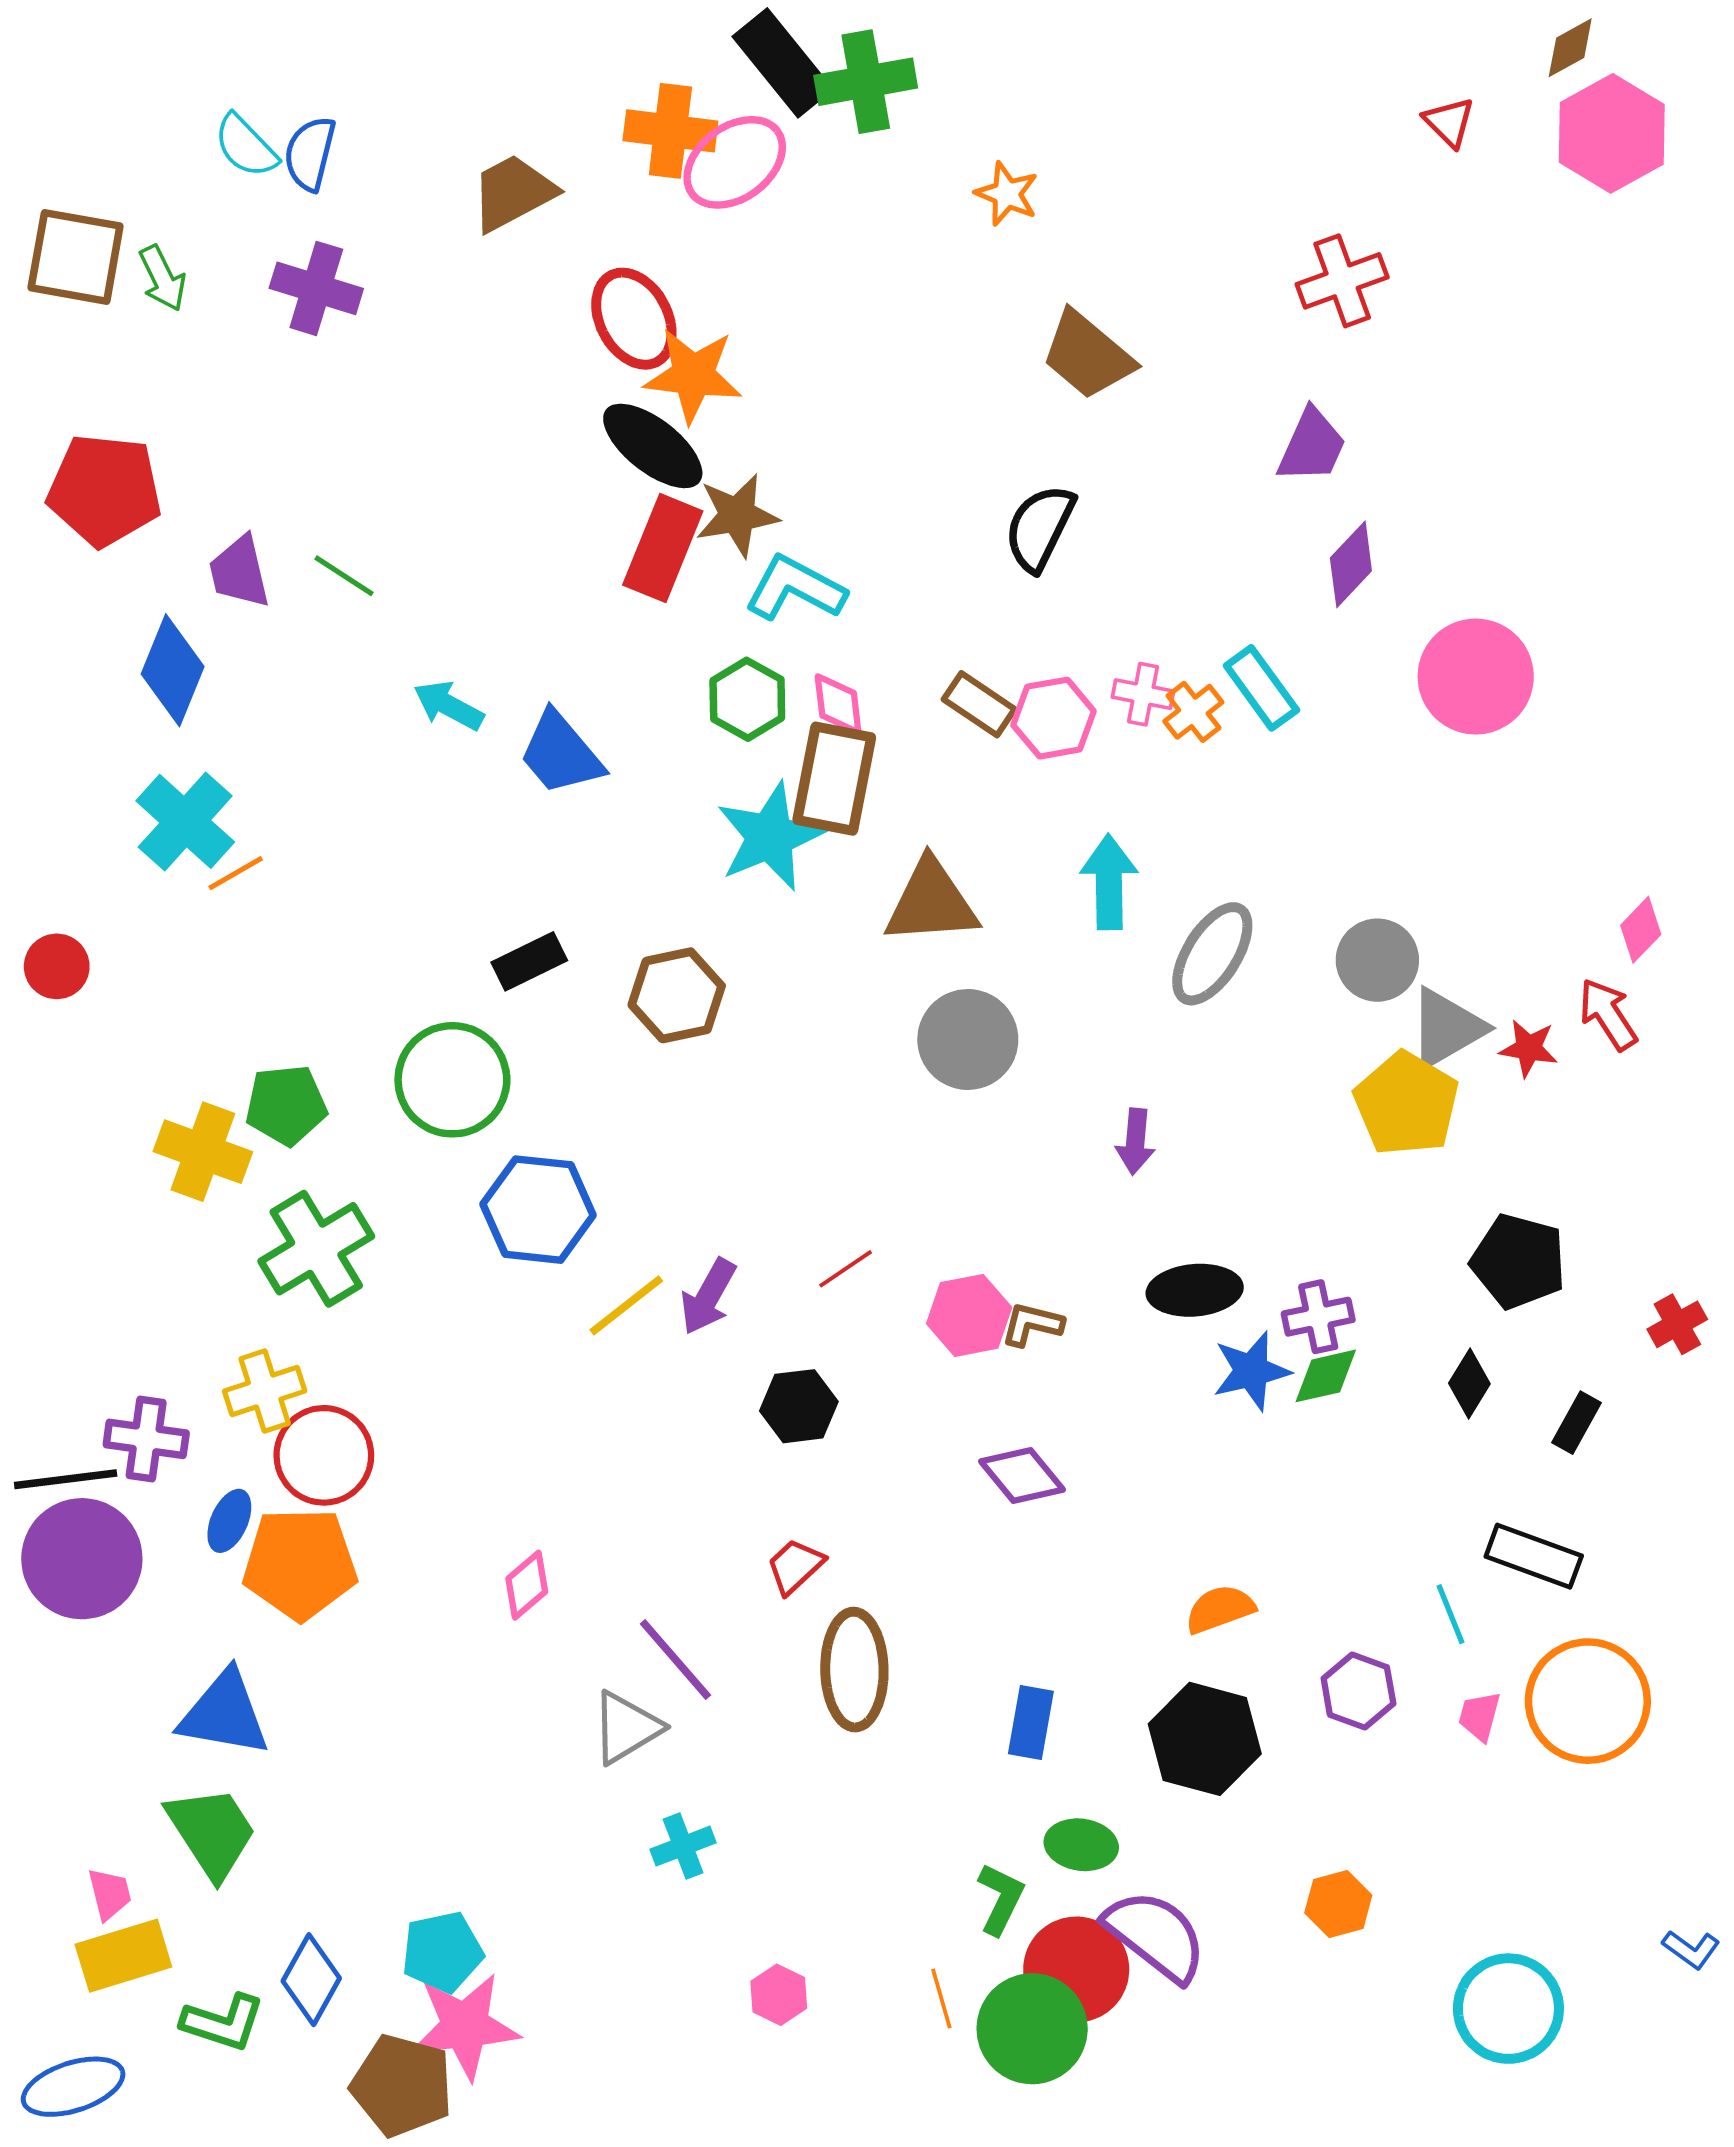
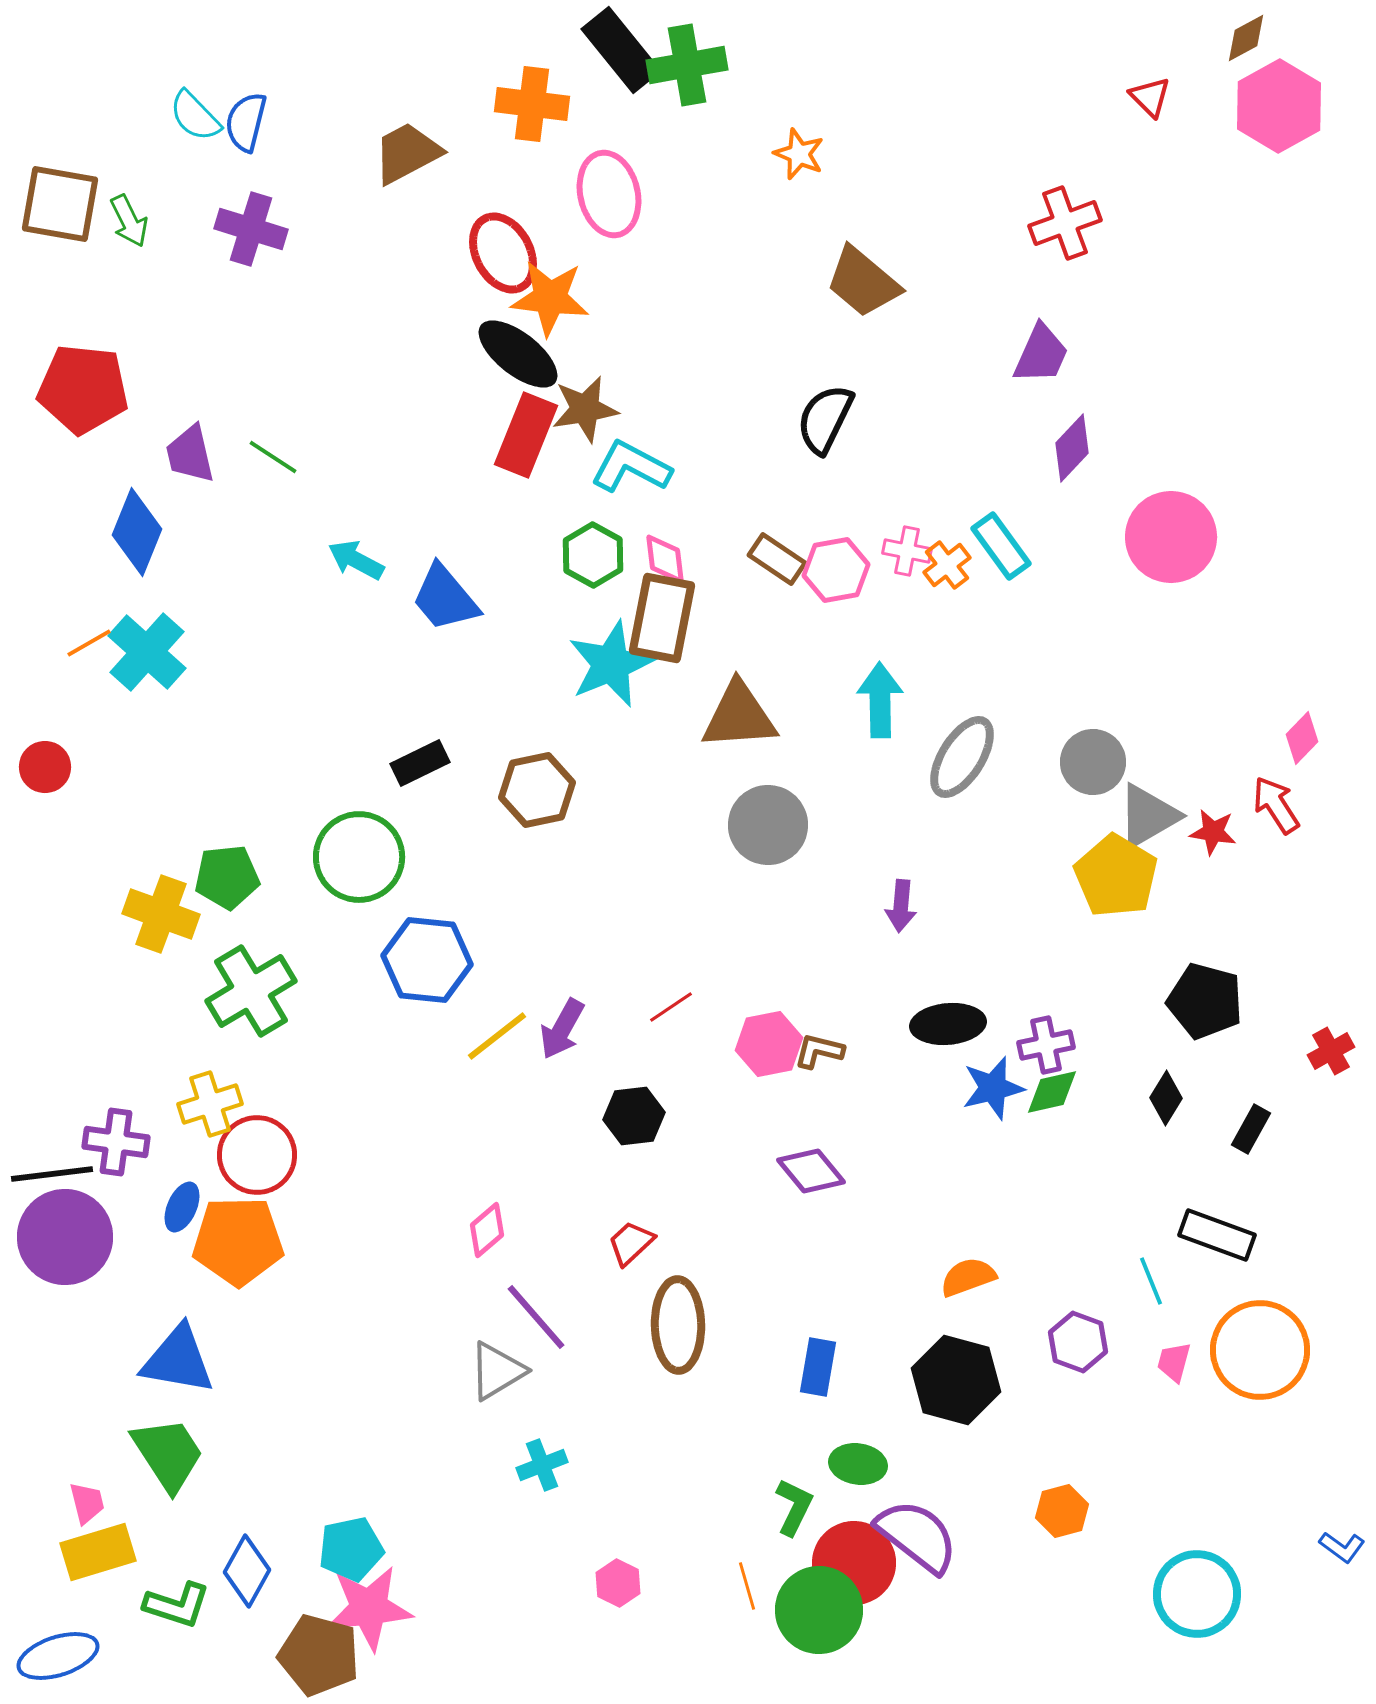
pink ellipse: (735, 162) -> (609, 194), moved, turned -66
orange line: (236, 873) -> (89, 643), moved
pink diamond: (527, 1585) -> (487, 1230), moved

